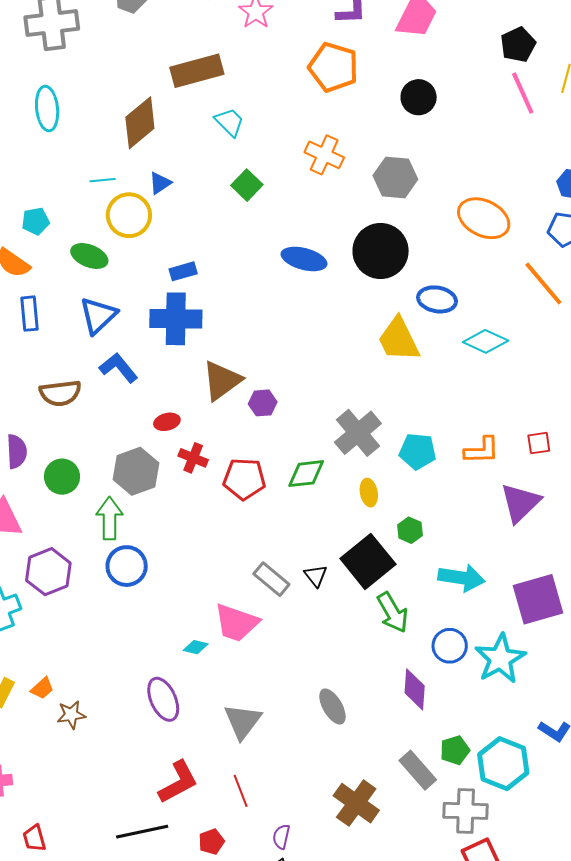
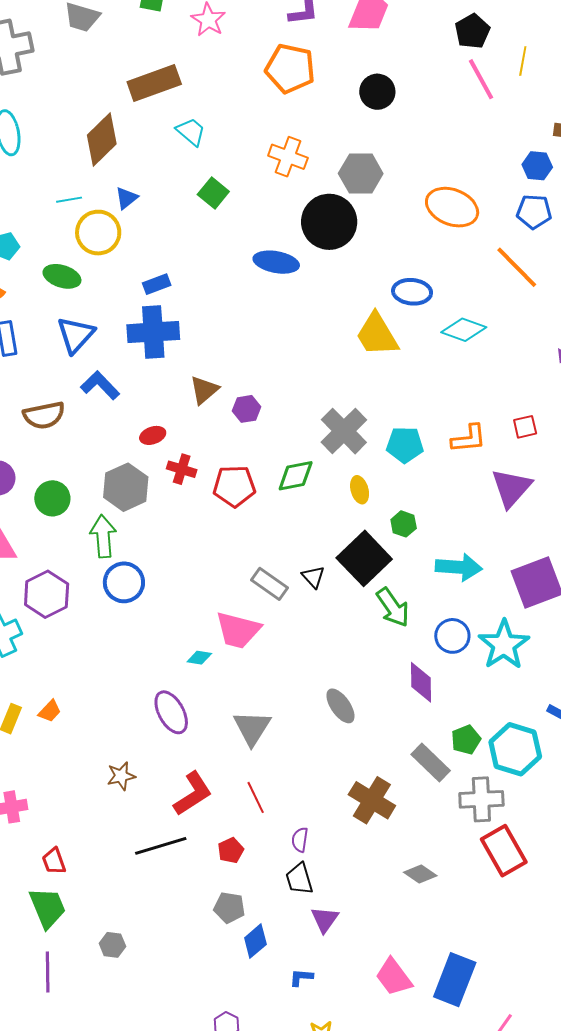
black circle: (381, 251) -> (329, 222), moved
brown triangle: (222, 381) -> (204, 390), size x0.7
brown star: (71, 715) -> (121, 776), moved

